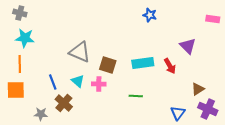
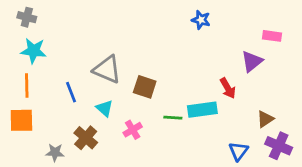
pink rectangle: (213, 19) -> (272, 36), moved
purple triangle: (188, 46) -> (252, 61), turned 36
cyan rectangle: (143, 63) -> (202, 110), moved
blue line: (53, 82) -> (71, 92), moved
pink cross: (99, 84) -> (133, 130), moved, turned -32
green line: (136, 96) -> (173, 118), moved

